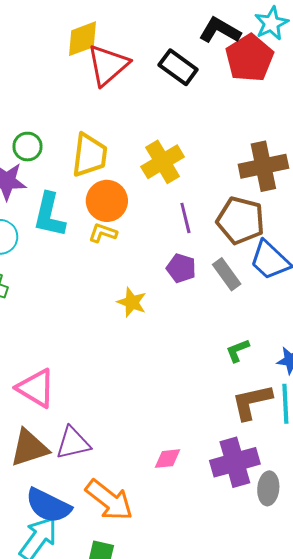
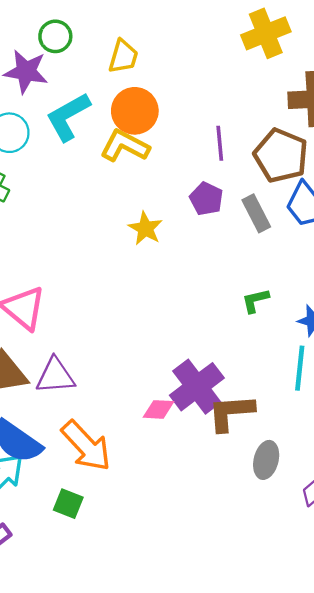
yellow trapezoid: (90, 155) -> (123, 57), size x0.7
yellow cross: (163, 162) -> (266, 33), moved
cyan L-shape: (49, 215) -> (68, 117), turned 39
yellow L-shape: (103, 233) -> (125, 146), size x1.5
brown L-shape: (252, 402) -> (231, 413), moved
purple cross: (235, 462) -> (197, 387), moved, turned -30

